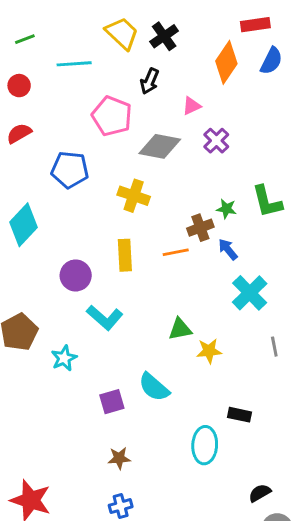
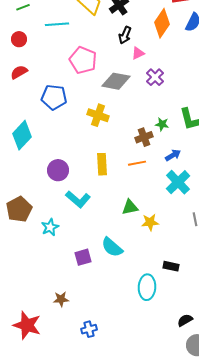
black arrow: (150, 81) -> (125, 35), moved
blue arrow: (228, 249) -> (173, 155), moved, turned 98
orange line: (176, 252) -> (137, 163), moved
yellow rectangle: (125, 255) -> (102, 164), moved
brown star: (119, 458) -> (61, 299), moved

